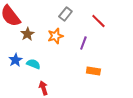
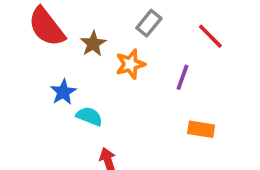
brown star: (27, 34) -> (93, 44), moved
blue star: (15, 60) -> (63, 92), moved

